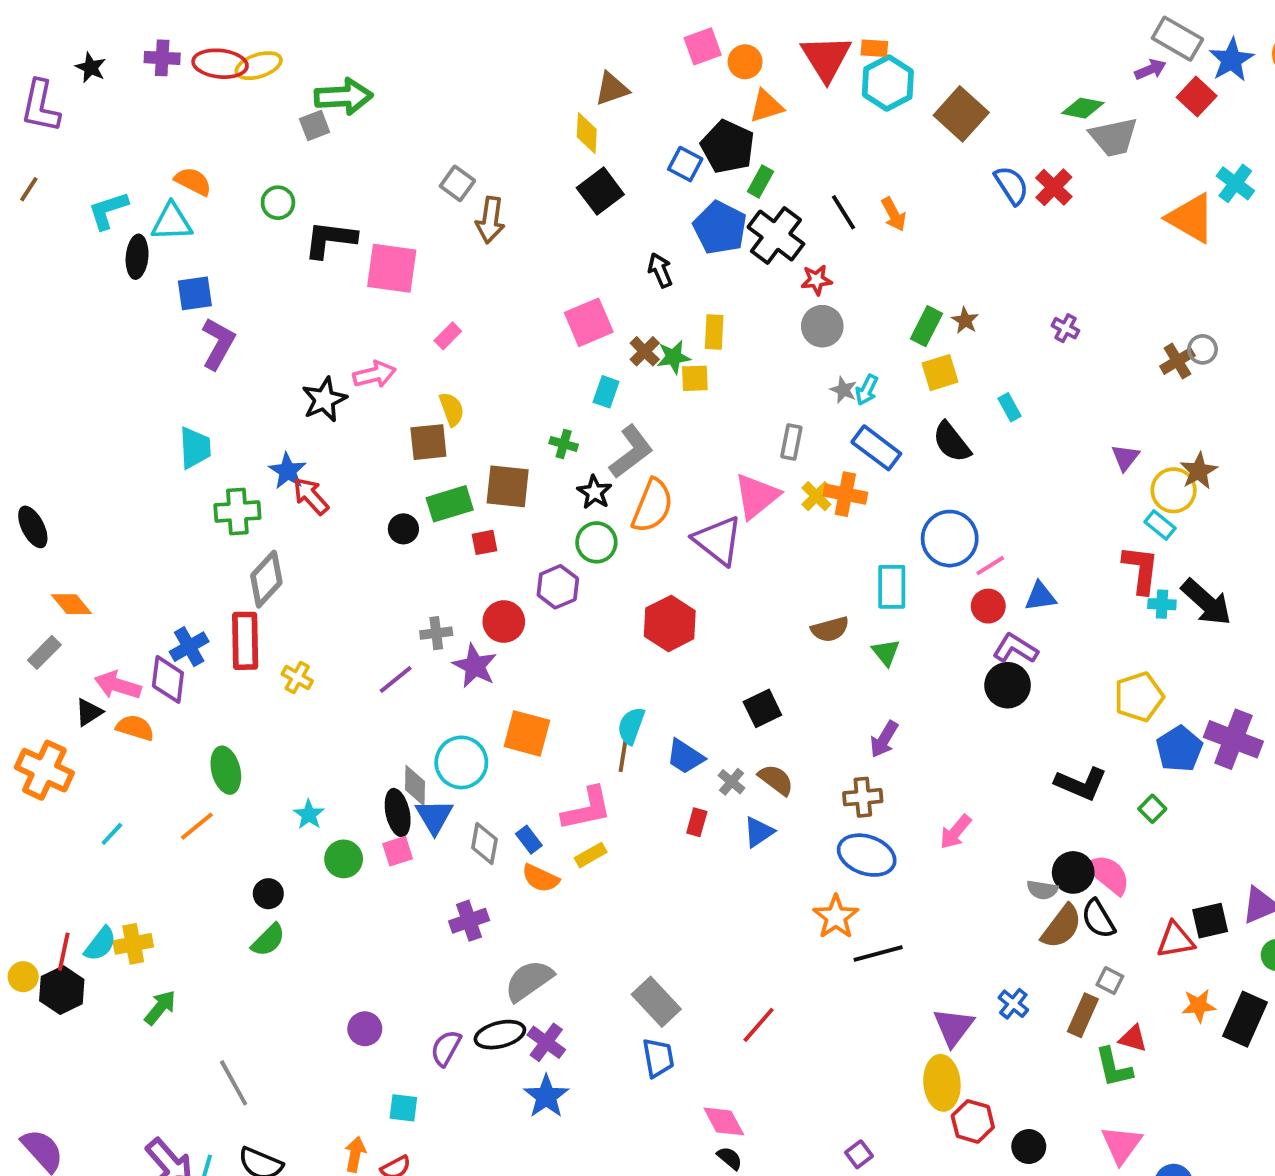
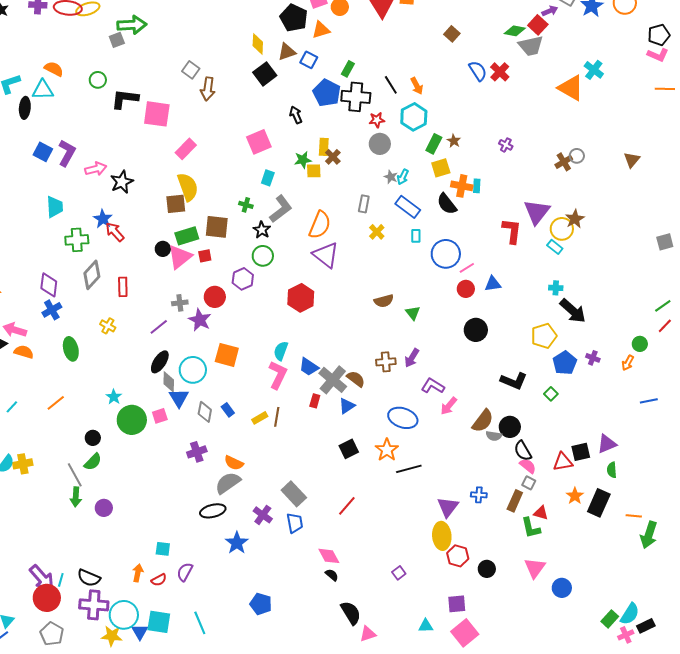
cyan hexagon: (888, 83) -> (414, 117), moved
brown triangle: (612, 89) -> (287, 52), moved
red square: (1197, 97) -> (538, 25), moved
orange triangle: (766, 106) -> (321, 30), moved
brown square: (961, 114) -> (452, 34), size x0.6
black pentagon: (728, 147) -> (294, 18), moved
black cross: (776, 235) -> (356, 97), turned -32
blue square: (195, 293) -> (43, 152), moved, turned 36
pink rectangle: (448, 336) -> (186, 149), size x1.5
brown cross: (645, 351) -> (333, 157), moved
pink arrow: (374, 374) -> (96, 169), moved
cyan rectangle: (1009, 407) -> (477, 186), turned 32
yellow semicircle: (452, 409) -> (188, 187), size x1.6
purple triangle: (1125, 457) -> (537, 212), size x1.8
orange cross: (845, 494) -> (462, 186), moved
pink triangle: (757, 496) -> (180, 257), moved
orange semicircle: (652, 506) -> (320, 225), moved
red L-shape: (1141, 569) -> (512, 231), moved
cyan rectangle: (892, 587) -> (416, 236), moved, size x0.6
black arrow: (1206, 602) -> (573, 311), moved
red rectangle: (245, 641) -> (123, 287), moved, size x0.7
purple L-shape: (1015, 649) -> (433, 386), moved
purple diamond: (168, 679) -> (49, 285), moved
black square: (762, 708) -> (349, 449), moved
purple cross: (1233, 739) -> (593, 358), size x0.5
brown line: (623, 753) -> (277, 417), moved
green ellipse: (226, 770) -> (71, 349), moved
gray cross: (732, 782) -> (333, 380), size x2.0
brown cross: (863, 797) -> (386, 362), moved
pink L-shape: (587, 809) -> (278, 375), moved, turned -52
black ellipse: (398, 813) -> (160, 362), moved, turned 45
green circle: (344, 859) -> (132, 420), size x1.5
pink semicircle: (1108, 874) -> (528, 466), moved, size x0.7
orange semicircle: (540, 878) -> (234, 463), moved
brown semicircle: (1062, 926) -> (483, 421), moved
blue cross: (1013, 1004) -> (479, 495), turned -35
orange star: (1199, 1006) -> (575, 496), turned -30
green arrow: (160, 1008) -> (76, 497), moved, turned 144
purple circle: (365, 1029) -> (104, 508), moved
purple cross: (546, 1042) -> (263, 515), moved
purple semicircle: (446, 1048) -> (185, 572), moved
gray line: (234, 1083) -> (75, 475), moved

